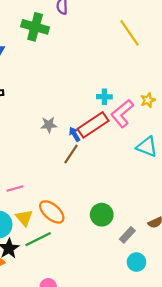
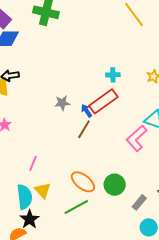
pink L-shape: (122, 113) -> (137, 138), moved
pink line: (15, 188) -> (33, 163), turned -49
orange ellipse: (52, 212) -> (83, 182), moved
green line: (38, 239) -> (76, 207), moved

